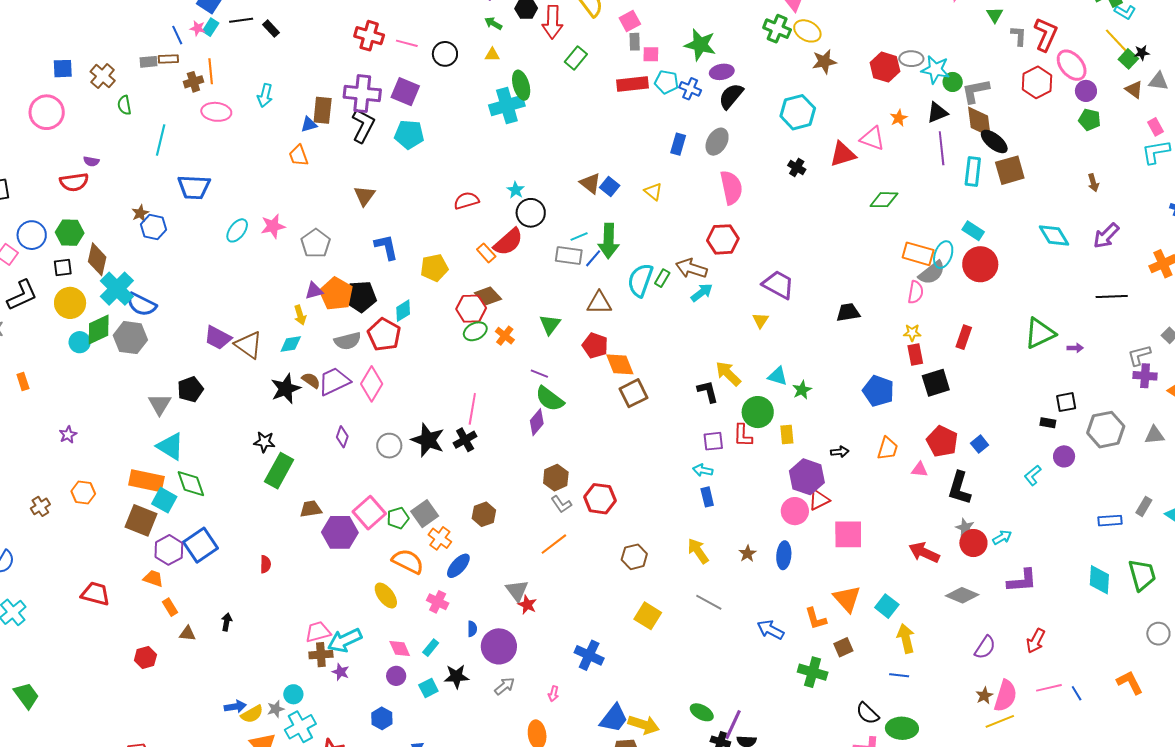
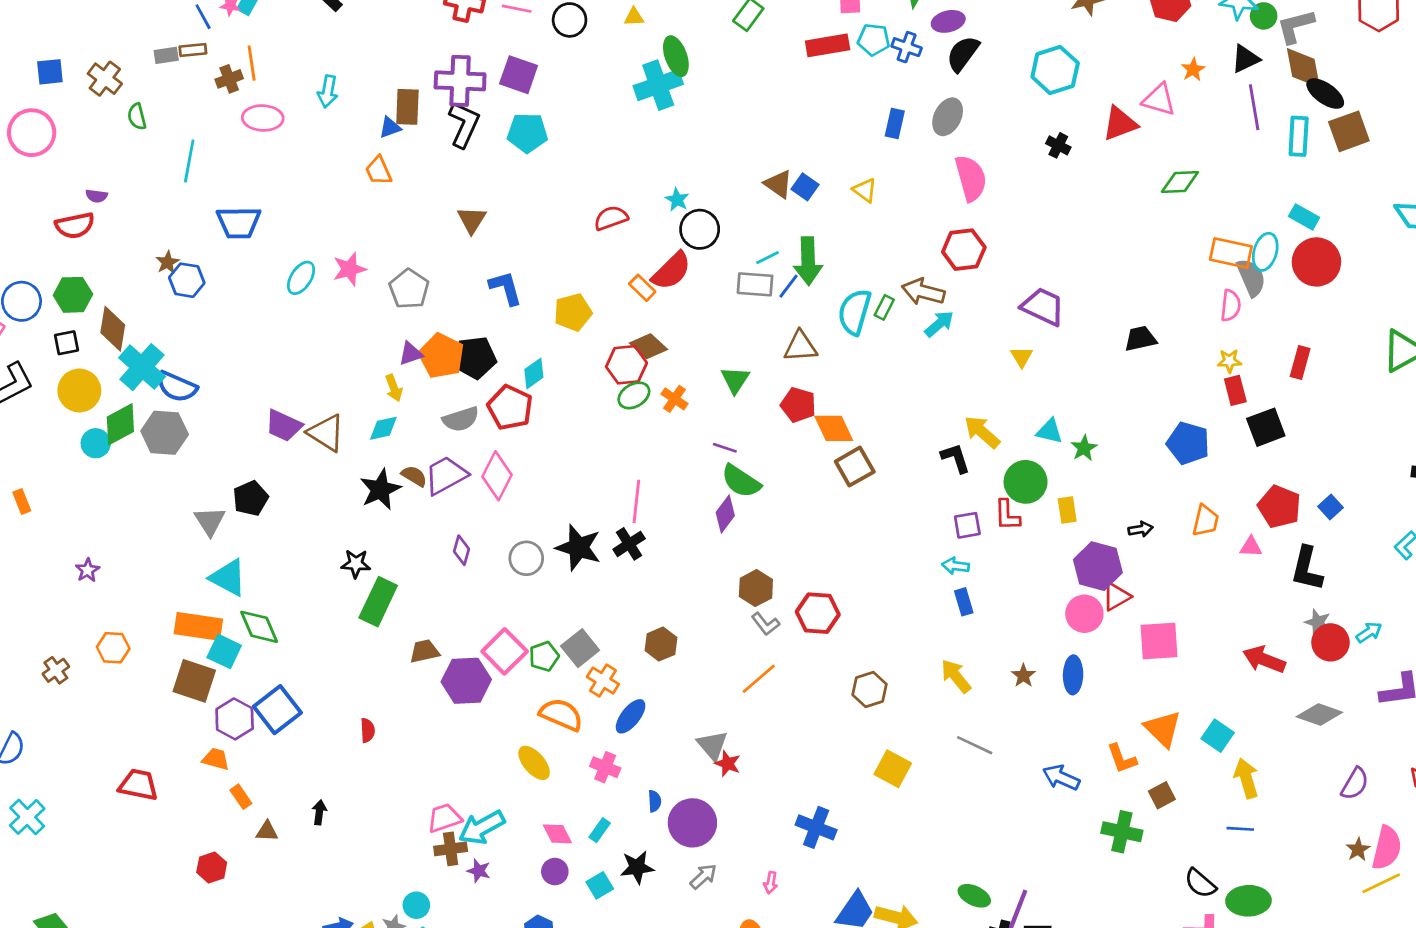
gray semicircle: (932, 273) -> (1251, 277), turned -72

